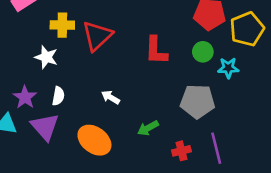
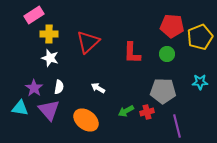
yellow cross: (62, 25) -> (49, 34), moved
cyan star: (228, 68) -> (200, 82), moved
red cross: (181, 151) -> (147, 112), moved

